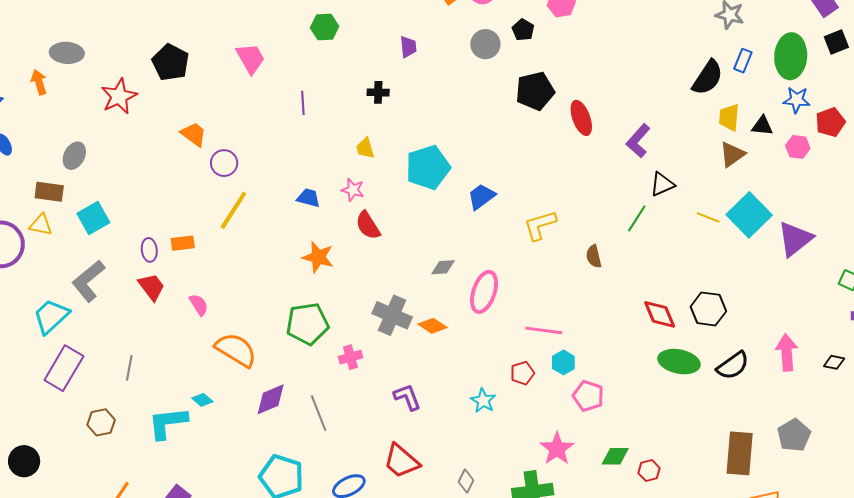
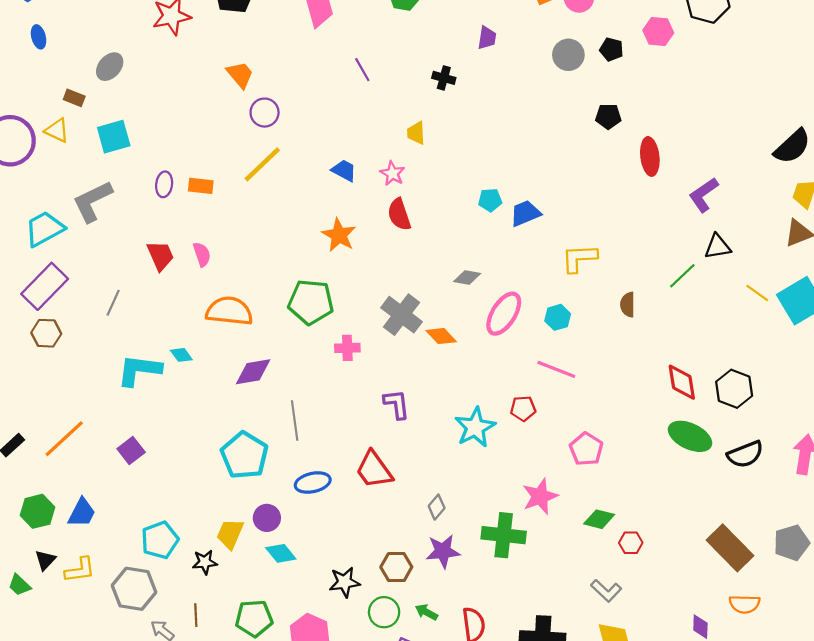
black pentagon: (523, 30) -> (611, 49), turned -30
black pentagon: (535, 91) -> (608, 116), size x0.6
purple line: (303, 103) -> (362, 70), turned -40
cyan pentagon: (428, 167) -> (490, 200), moved, size x0.5
brown rectangle: (49, 192) -> (74, 98), size x0.7
red trapezoid: (151, 287) -> (160, 256), moved
orange semicircle: (236, 350) -> (229, 311), turned -39
cyan hexagon: (563, 362) -> (558, 317), moved
cyan star: (483, 401) -> (475, 427), size x1.5
gray line: (319, 413) -> (295, 420), moved
brown hexagon: (101, 422) -> (46, 333), moved
brown rectangle: (740, 453) -> (730, 548), turned -63

